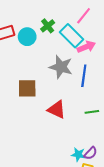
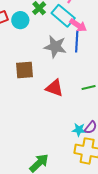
pink arrow: (86, 47) -> (78, 25), turned 60
blue line: (84, 76) -> (77, 41), moved

